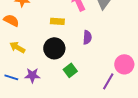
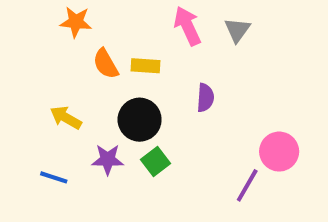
orange semicircle: (11, 20) -> (106, 64), moved, turned -147
green square: (70, 70) -> (156, 161), moved
purple star: (32, 75) -> (108, 159), moved

